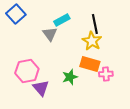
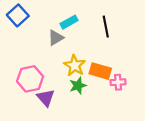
gray triangle: (50, 34) -> (56, 38), turned 35
yellow star: (92, 41) -> (75, 66), moved

